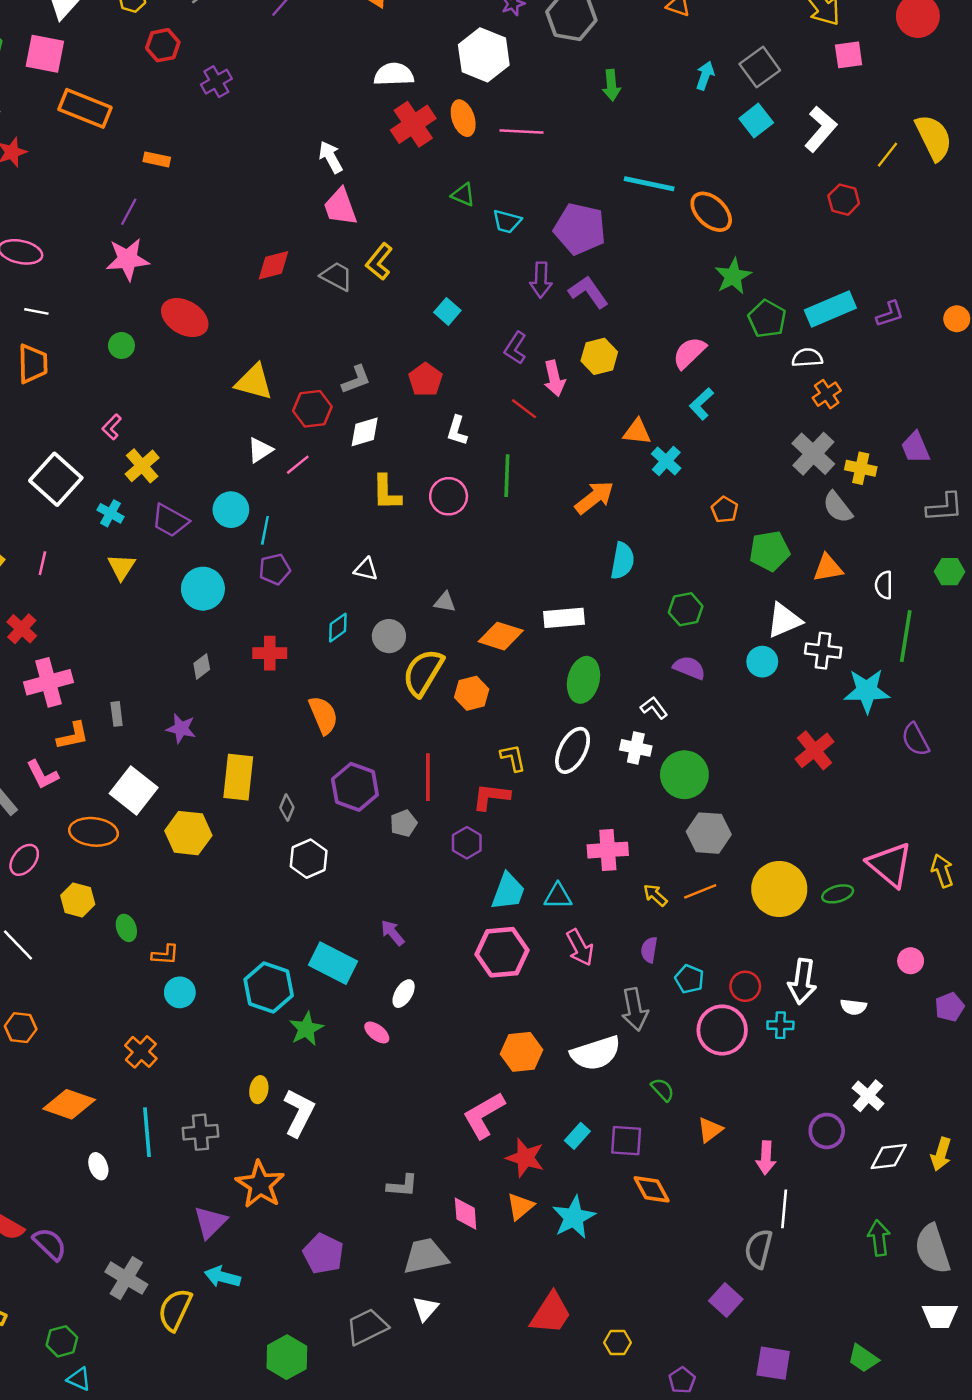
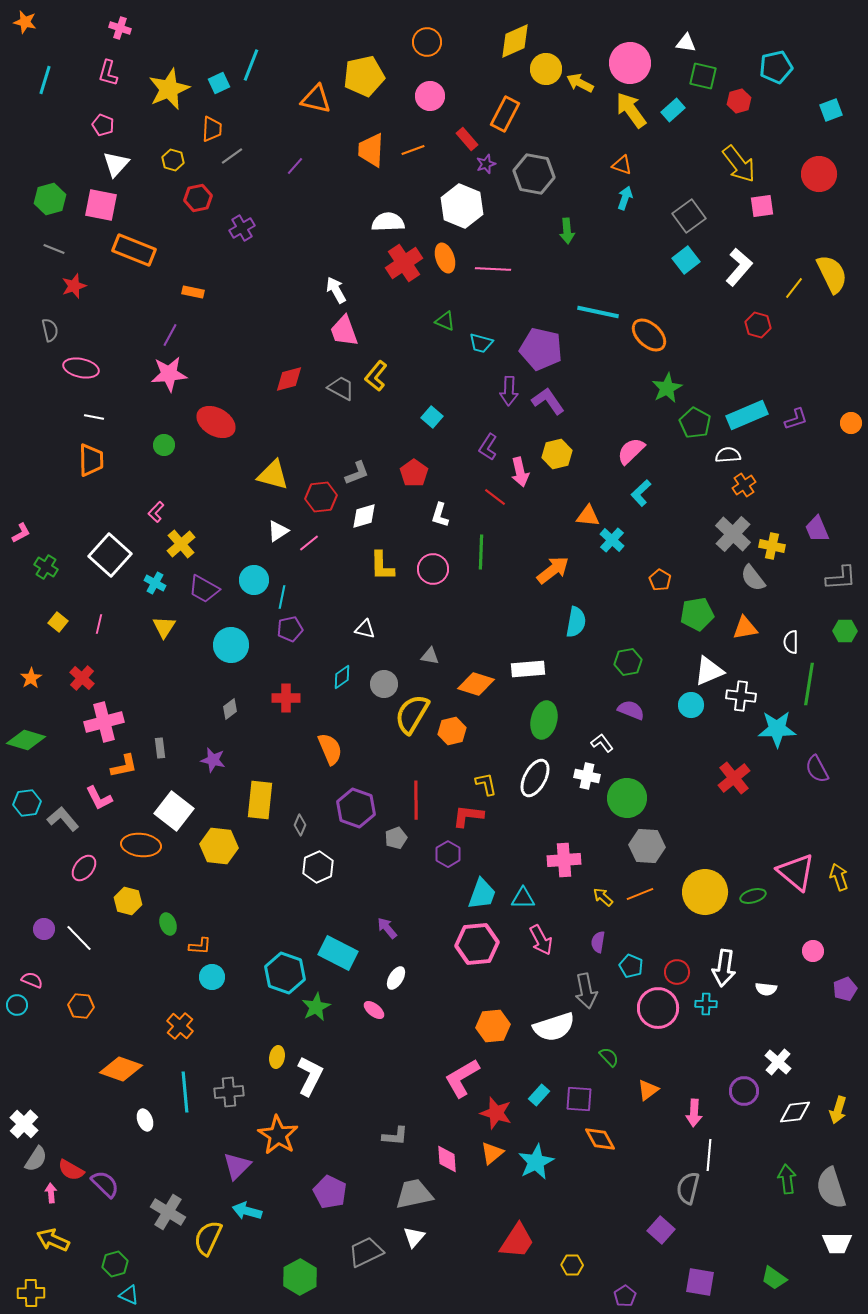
cyan arrow: (705, 76) -> (625, 198), moved

